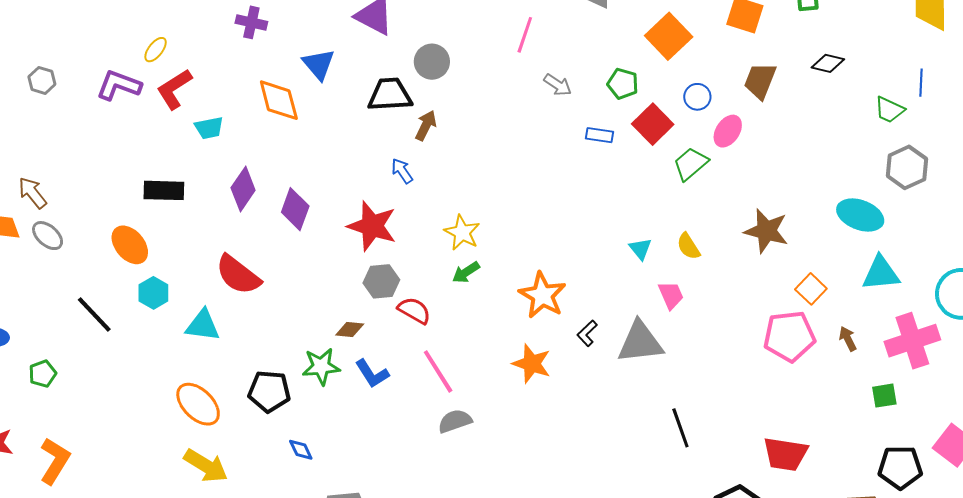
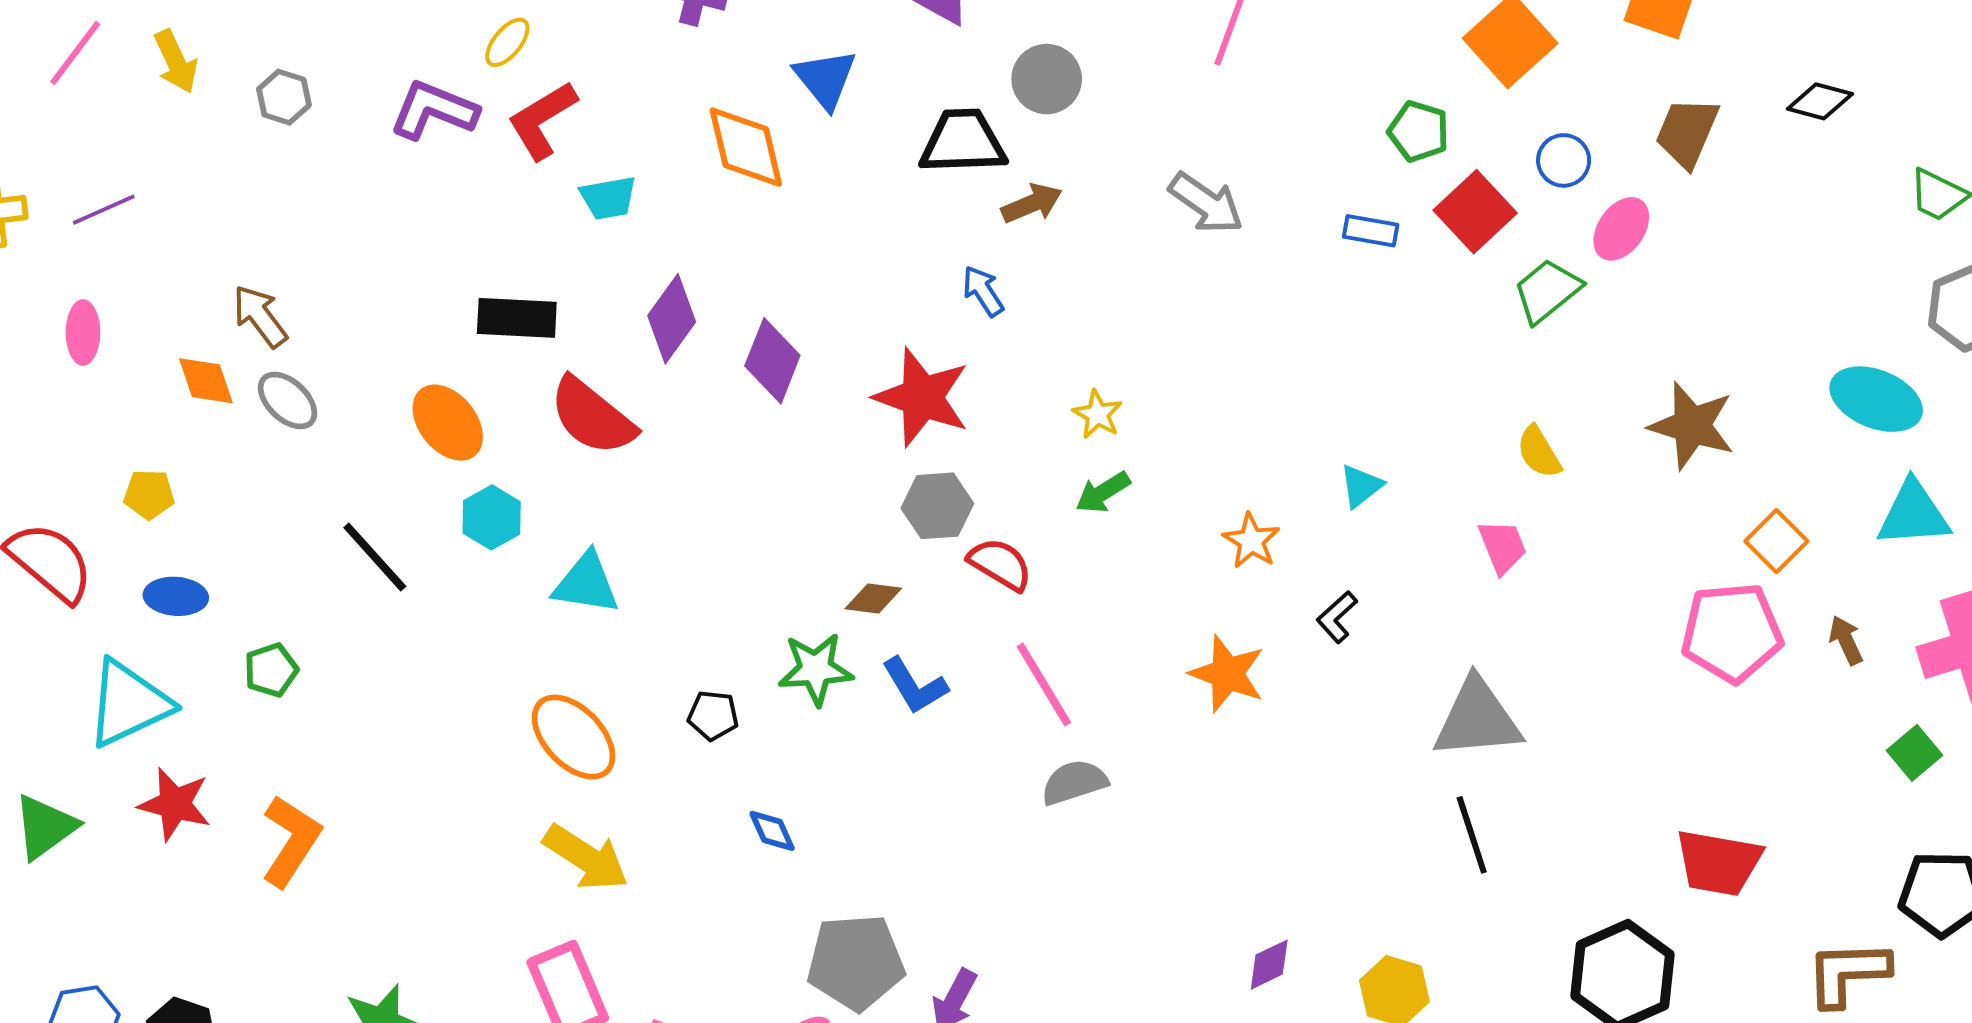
gray arrow: (558, 85) -> (1206, 203), moved, size x1.4
brown arrow: (426, 125) -> (1032, 203), turned 40
yellow star: (462, 233) -> (1098, 414), size x0.7
cyan triangle: (640, 249) -> (1361, 486), moved, turned 30
red semicircle: (238, 275) -> (592, 416), moved
orange star: (542, 295) -> (1251, 541), size x0.6
gray triangle: (640, 342) -> (1477, 719), moved
black pentagon: (269, 391) -> (713, 715), size x0.6
green square: (884, 396) -> (1915, 753), turned -32
black line: (680, 428) -> (1472, 835), moved

